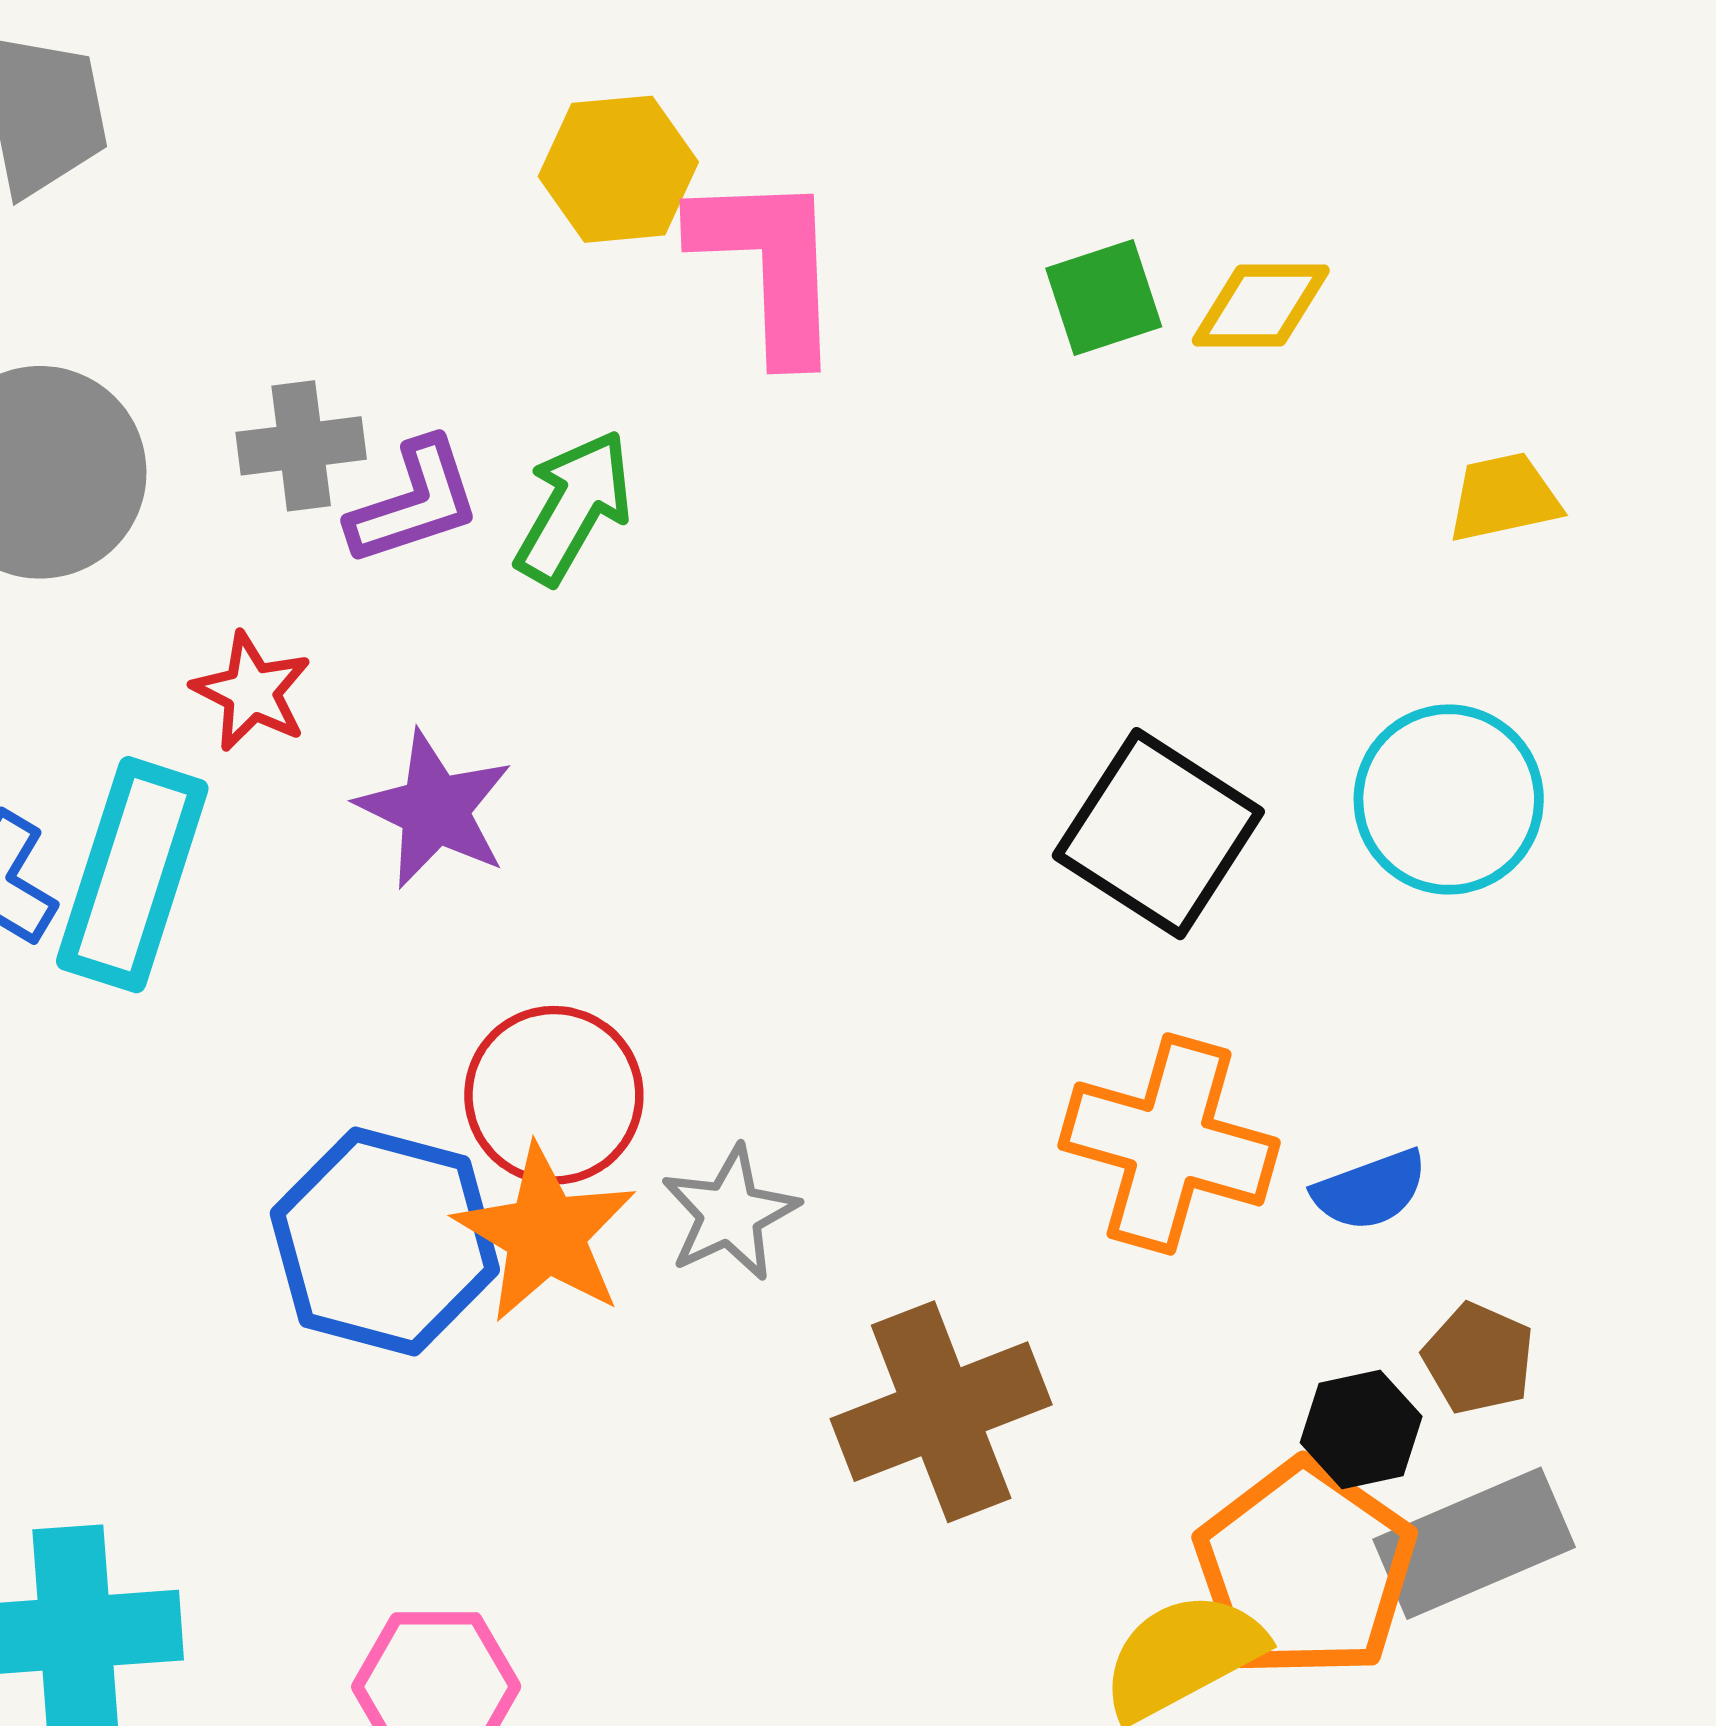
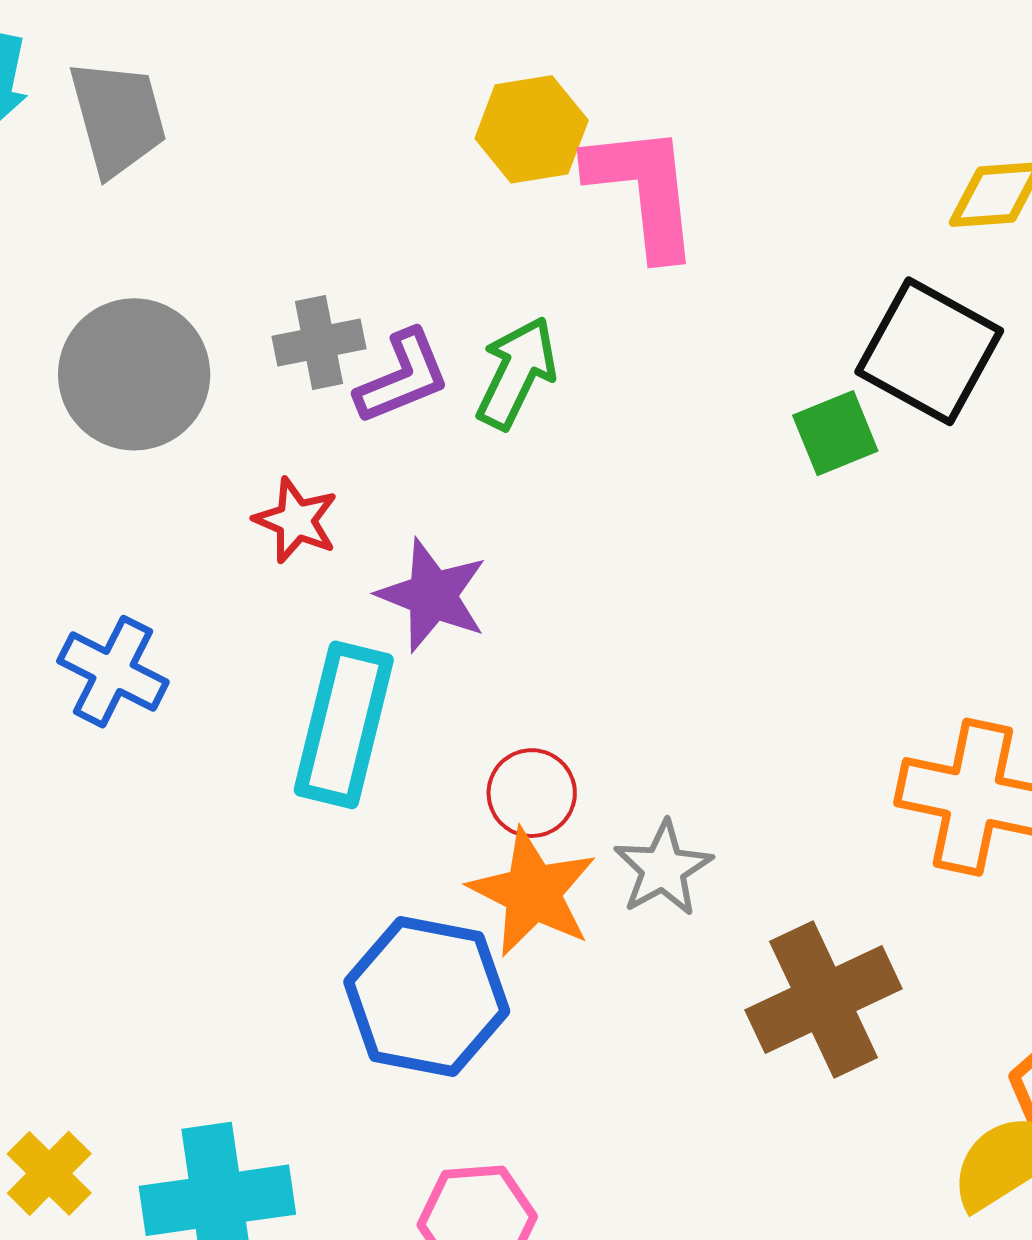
green square: (1104, 297) -> (835, 433), moved
black square: (1158, 834) -> (929, 351), moved
cyan rectangle: (132, 875) -> (344, 725), moved
red circle: (554, 1095) -> (532, 793), size x0.7
blue hexagon: (385, 1241) -> (427, 996), moved

